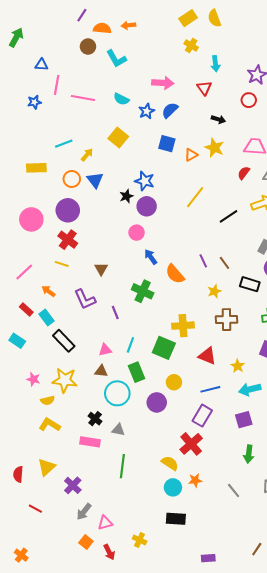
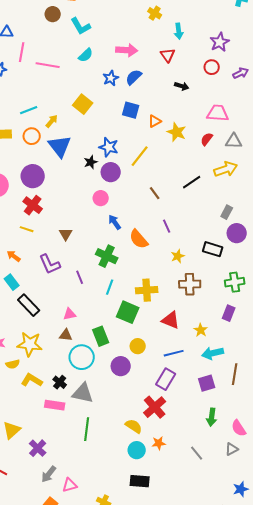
cyan semicircle: (121, 99) -> (86, 55), moved, turned -70
yellow star: (214, 148) -> (177, 132), moved
orange circle: (72, 179) -> (32, 136), moved
blue triangle: (95, 180) -> (60, 146), size x1.4
yellow line: (195, 197) -> (140, 156), moved
brown line: (224, 263) -> (155, 193), moved
cyan line: (130, 345) -> (110, 287), moved
yellow L-shape: (50, 425) -> (32, 380), moved
gray triangle: (118, 430) -> (83, 393), size x1.6

